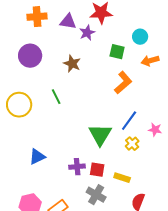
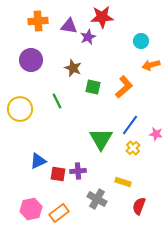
green square: (117, 52) -> (93, 87), moved
red square: (97, 170) -> (58, 174), moved

